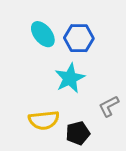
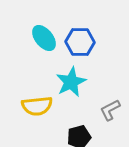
yellow semicircle: (44, 120) -> (37, 106), moved

